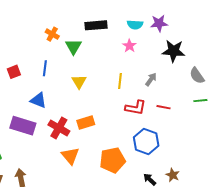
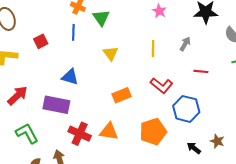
blue line: (45, 68) -> (73, 32), moved
red square: (14, 72) -> (41, 41), moved
red L-shape: (136, 108) -> (161, 85), moved, turned 35
red cross: (59, 128) -> (80, 134), moved
orange triangle: (70, 156) -> (109, 131), turned -36

